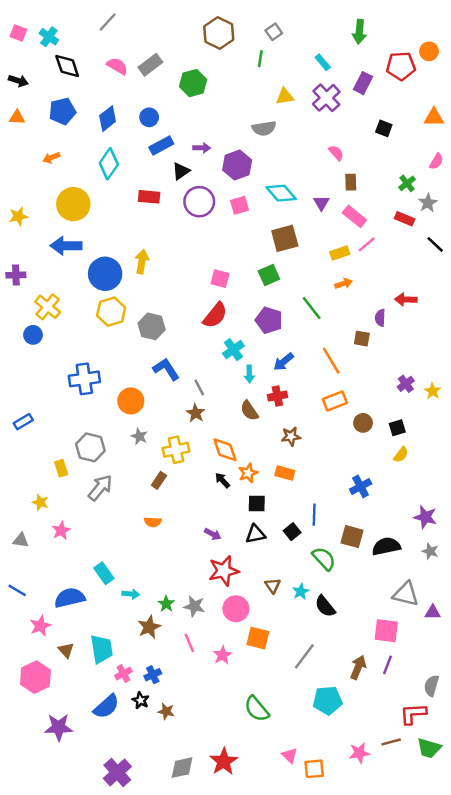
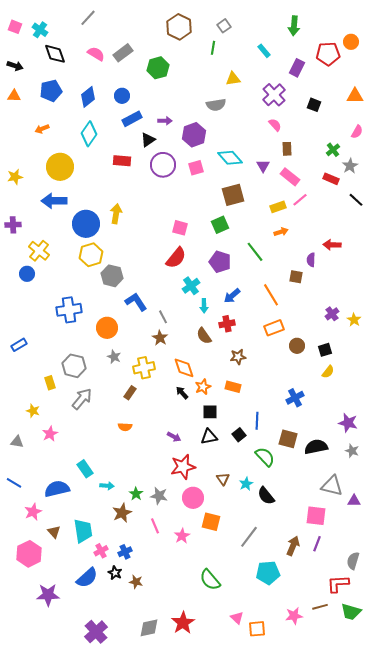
purple cross: (326, 98) -> (274, 95), moved
gray hexagon: (152, 326) -> (112, 276), moved

